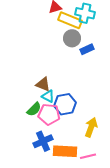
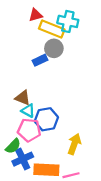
blue rectangle: (87, 49) -> (40, 60), moved
green semicircle: (34, 109) -> (13, 146), moved

